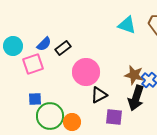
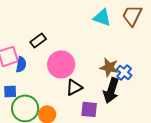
blue semicircle: (44, 44) -> (21, 64), moved, turned -35

